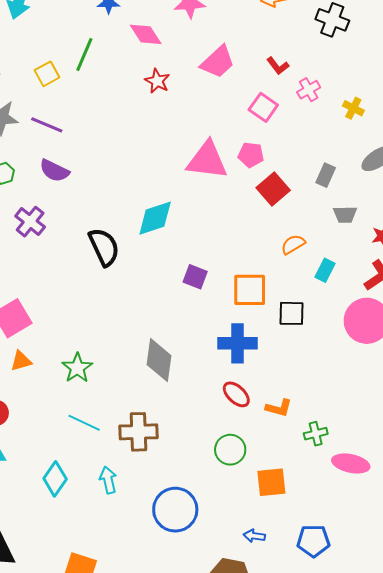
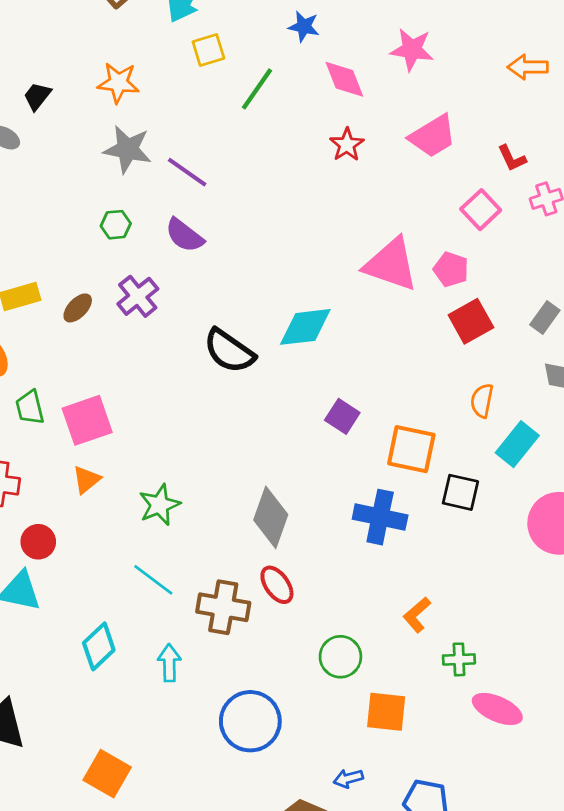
yellow square: (47, 74) -> (208, 50), moved
orange semicircle: (293, 244) -> (482, 401), turned -60
black semicircle: (104, 247) -> (229, 351), turned 138
cyan rectangle: (325, 270) -> (517, 444), size x1.4
orange triangle: (21, 361) -> (86, 480), turned -35
red ellipse: (236, 394) -> (277, 585), moved
orange L-shape: (279, 408) -> (417, 615), turned 112
blue arrow: (254, 536) -> (348, 778), turned -35

